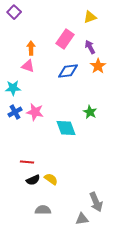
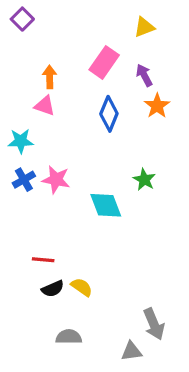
blue diamond: (68, 71) -> (109, 114), turned -60

